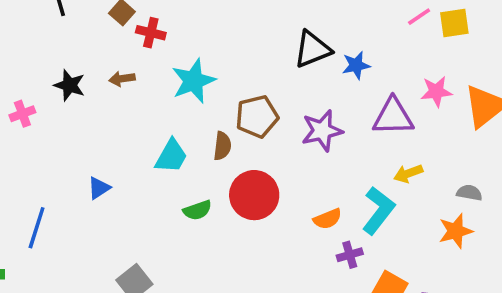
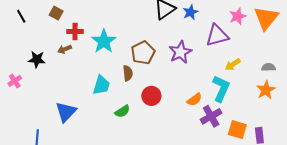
red cross: (151, 33) -> (75, 31), moved
blue triangle: (99, 188) -> (66, 112), size x1.6
red circle: (254, 195) -> (151, 96), size x0.7
purple cross: (350, 255) -> (211, 116), size x1.5

